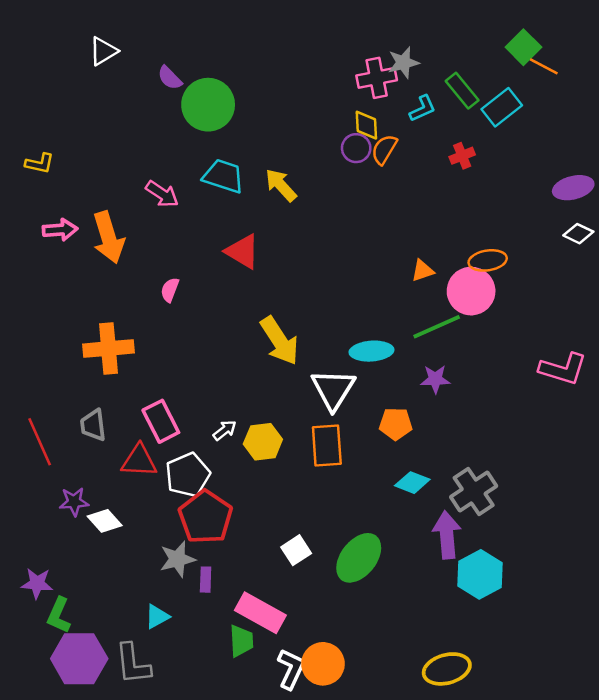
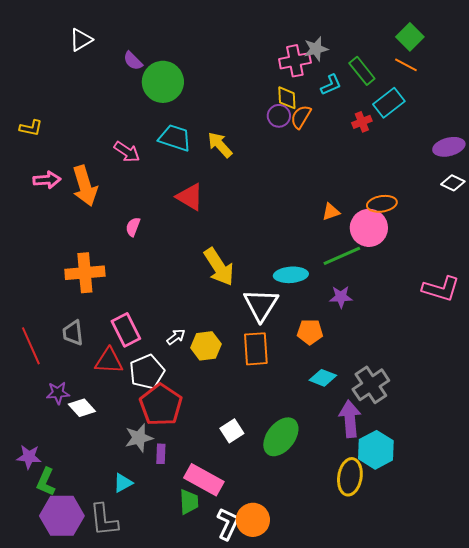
orange line: (544, 66) -> (406, 65), moved
cyan rectangle: (502, 107) -> (389, 103), moved
yellow ellipse: (447, 669) -> (350, 477), moved, turned -66

